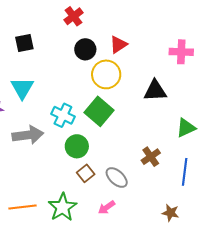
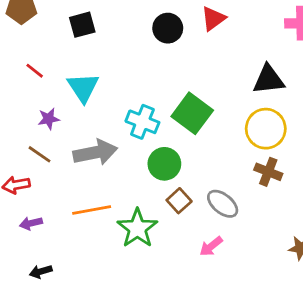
yellow circle: (106, 74) -> (266, 129), moved
brown cross: (151, 157) -> (268, 172), turned -30
orange line: (22, 207) -> (92, 210), moved
green star: (62, 207) -> (137, 228), moved

